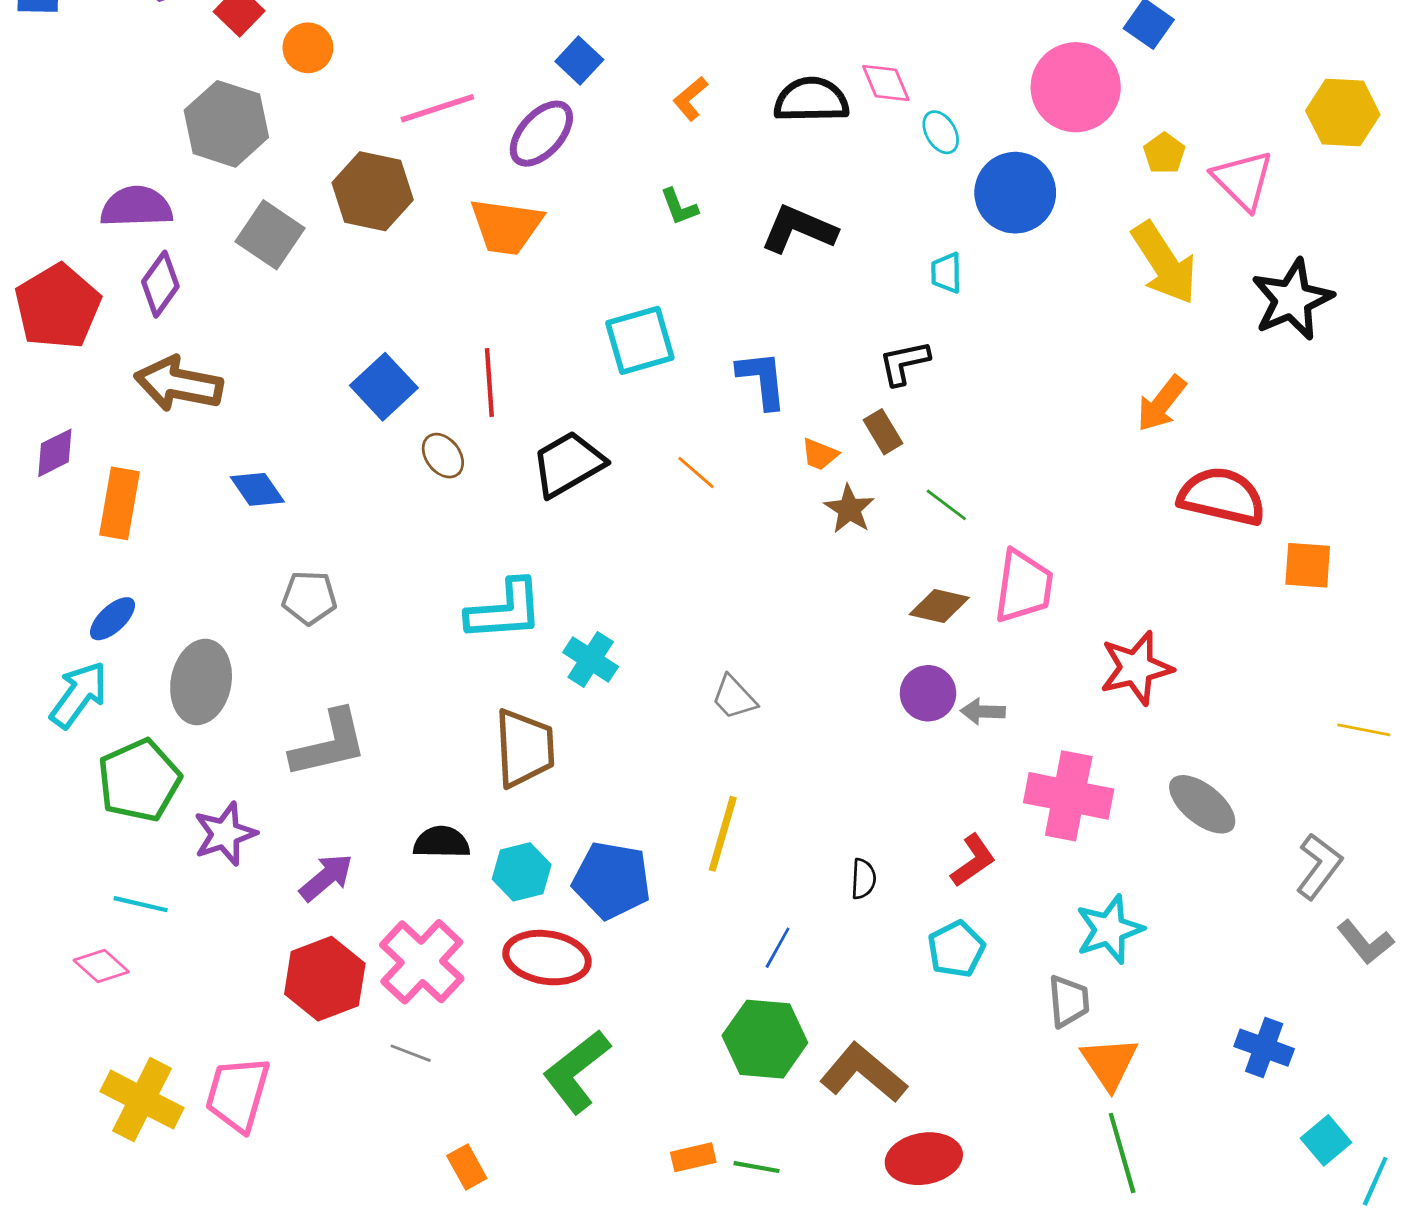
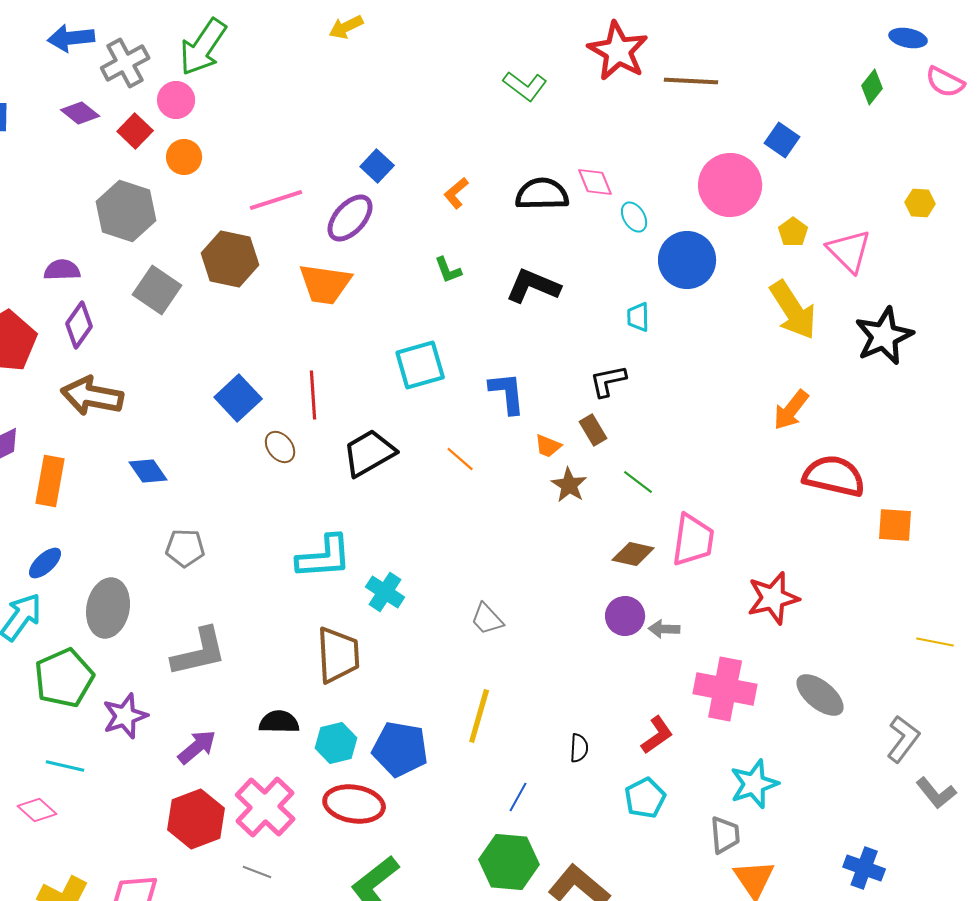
yellow hexagon: (1343, 113) -> (920, 203), size x0.6
purple semicircle: (136, 207) -> (62, 270), size x0.7

